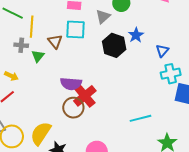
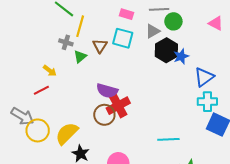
black hexagon: (114, 45) -> (166, 50), moved
blue triangle: (162, 51) -> (204, 77), size x1.5

